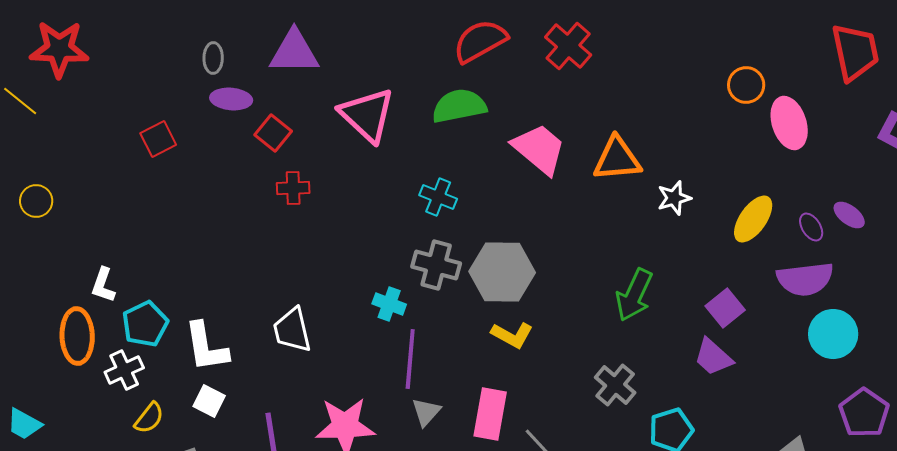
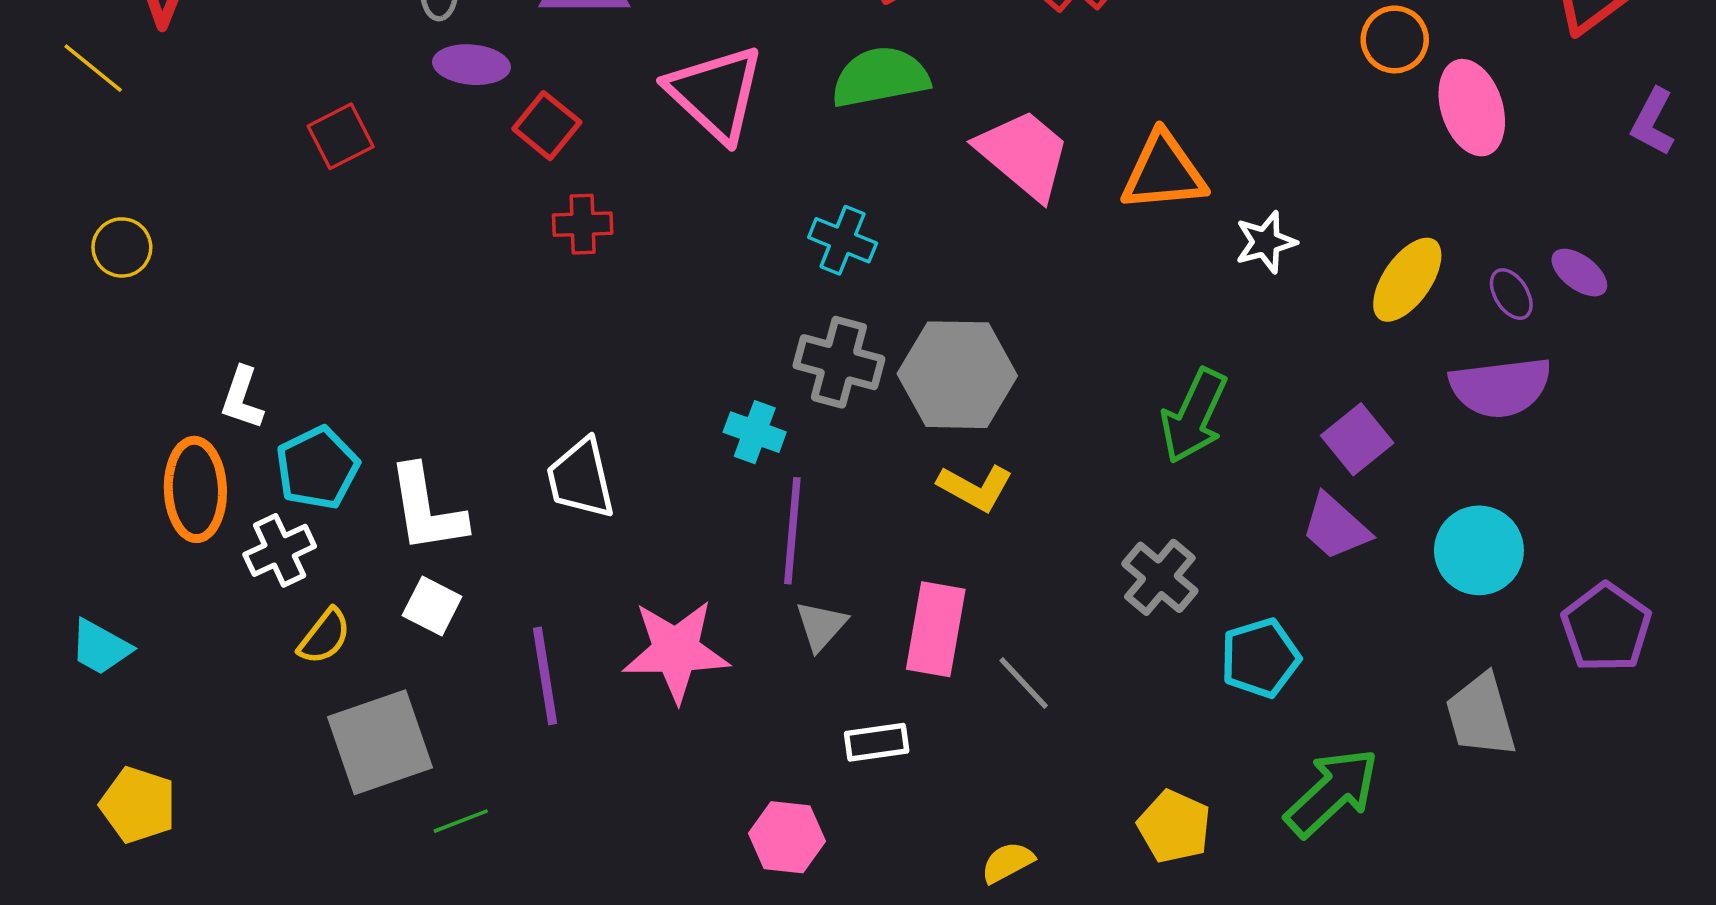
cyan circle: (833, 334) -> (1479, 550), moved

